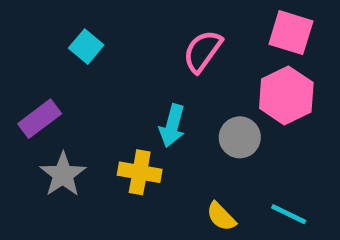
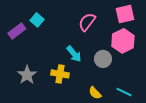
pink square: (291, 33) -> (125, 14), turned -30
purple rectangle: (40, 119) -> (17, 31), moved
cyan arrow: (172, 126) -> (74, 54), turned -54

